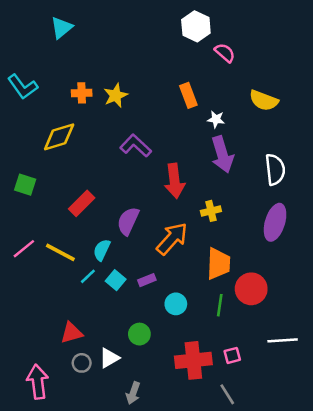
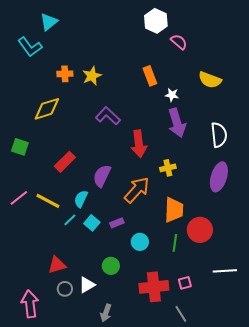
cyan L-shape: (23, 87) -> (30, 47), moved

